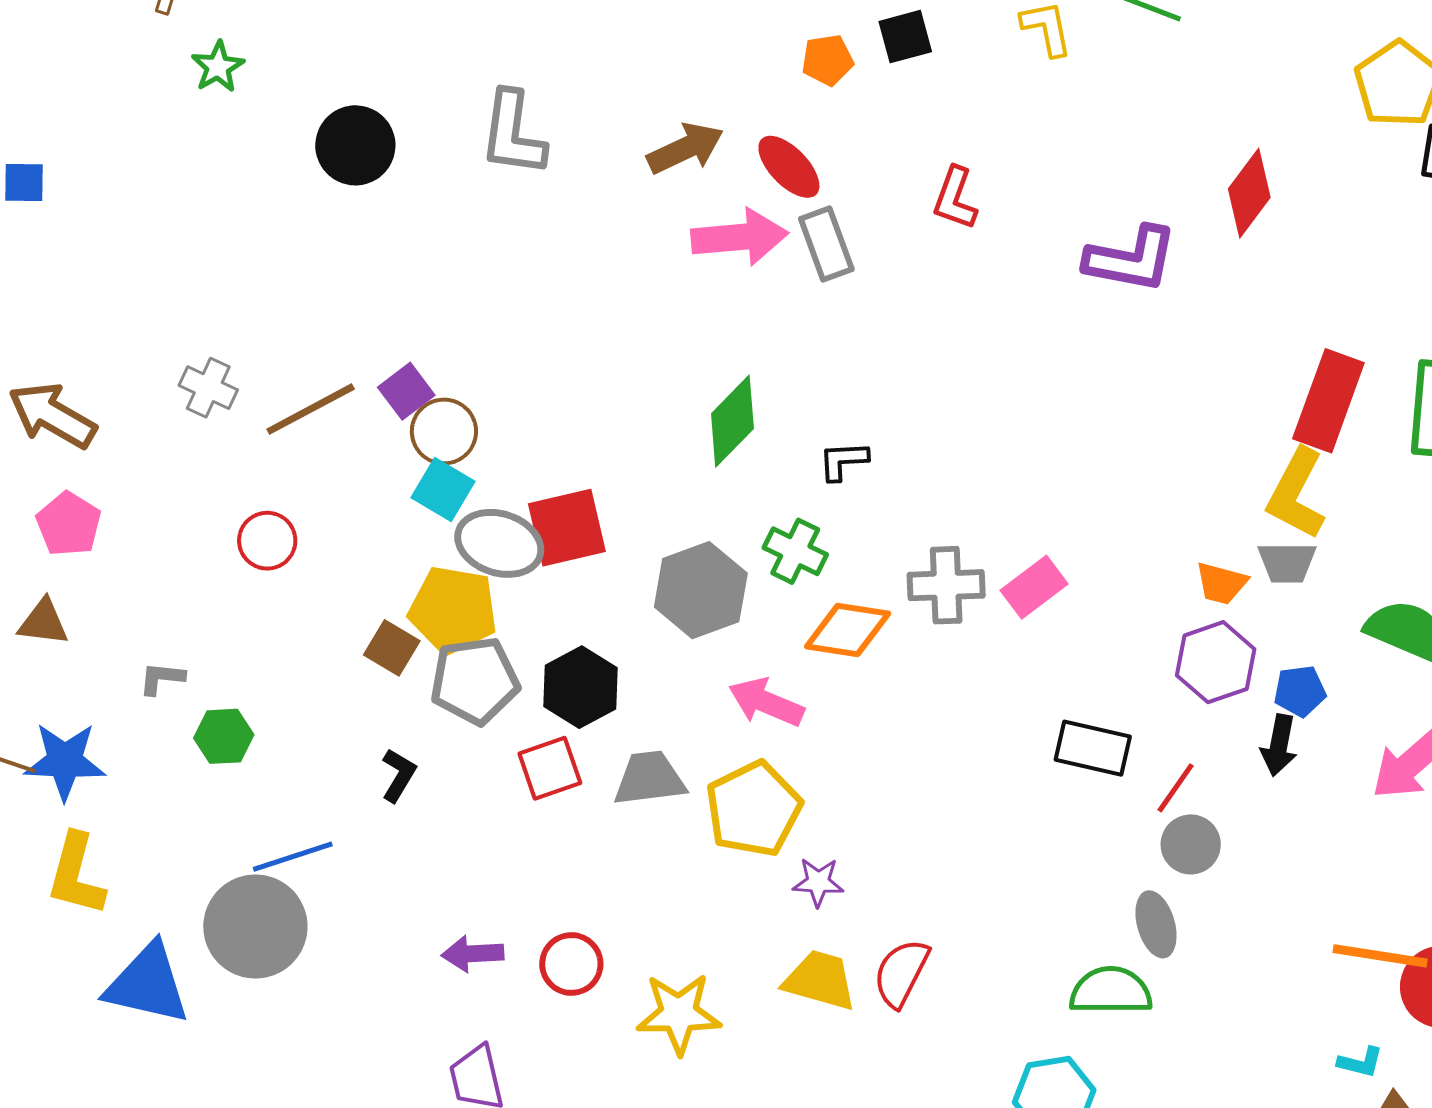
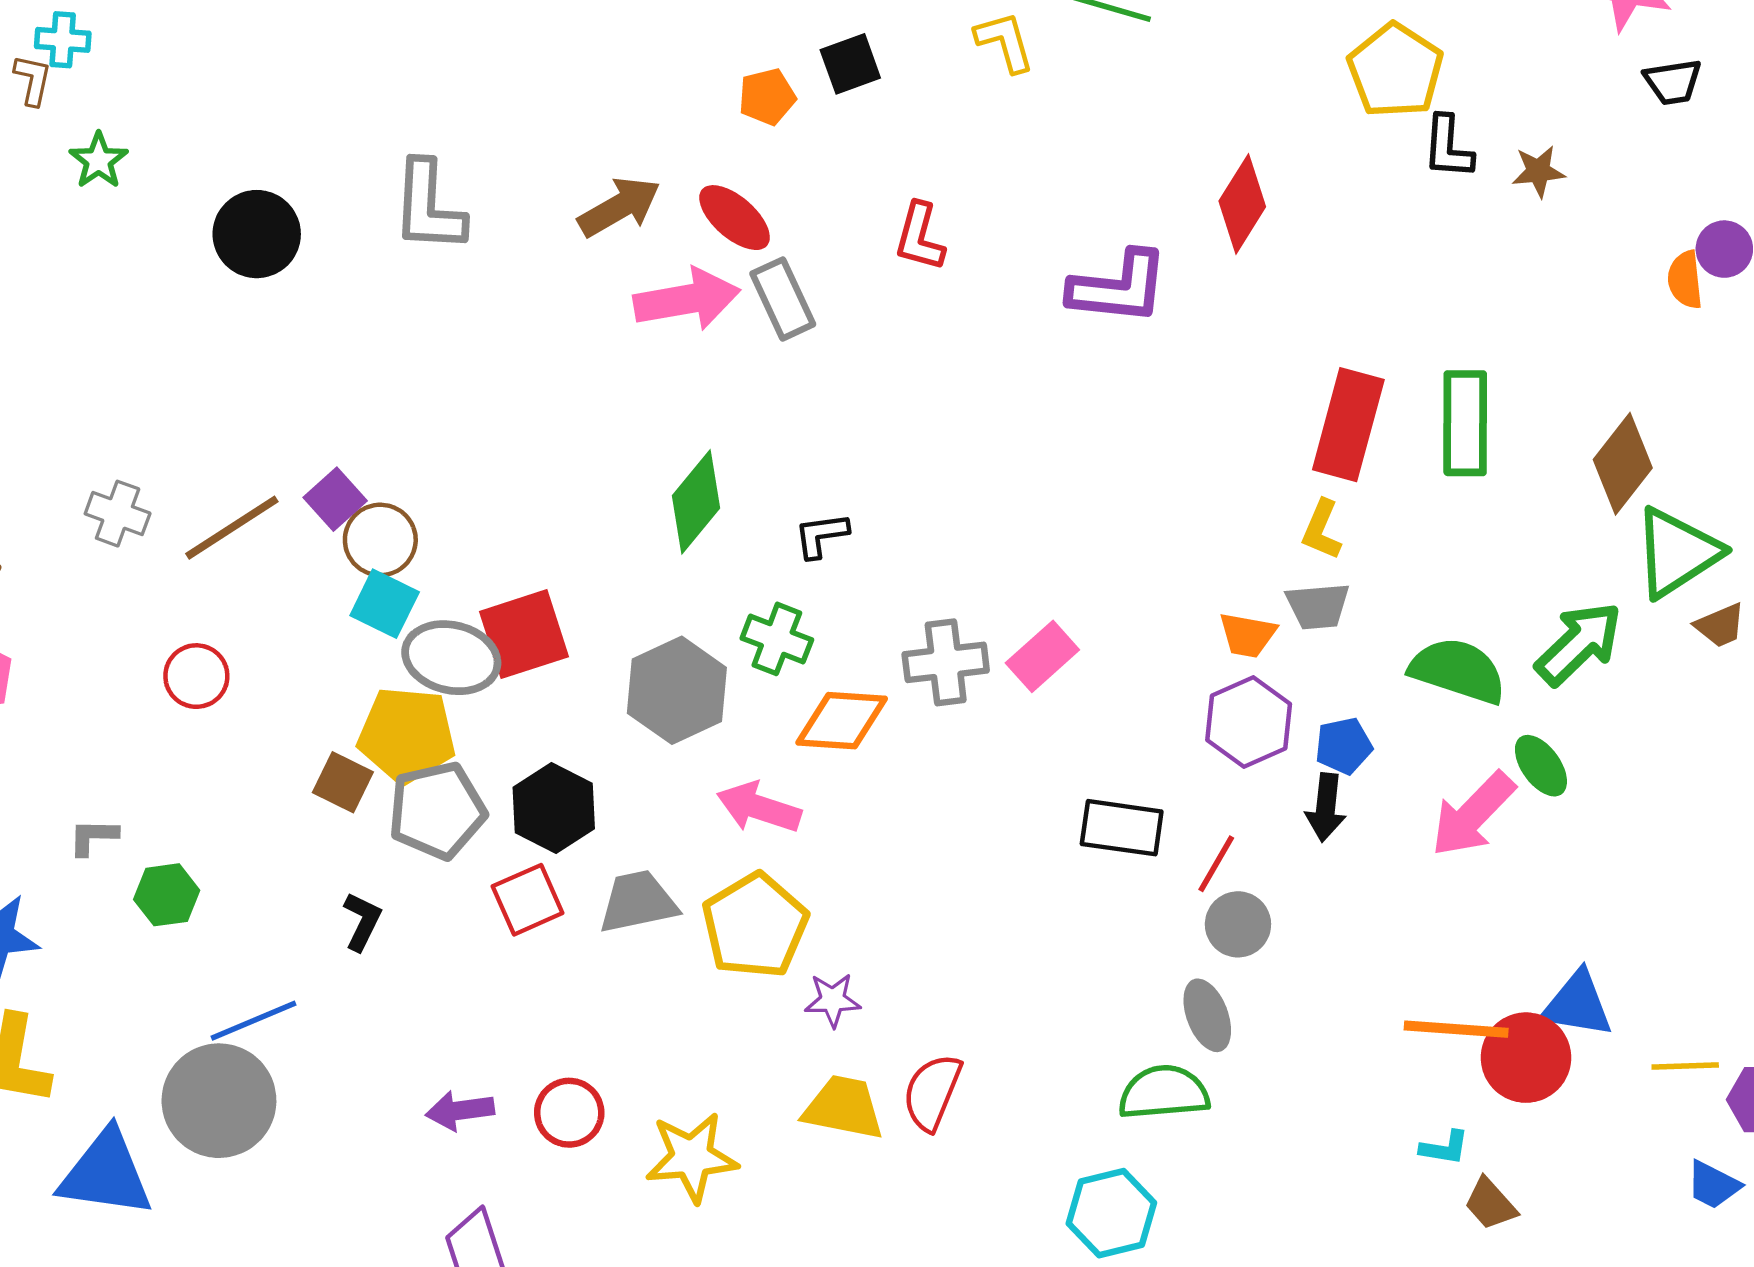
yellow L-shape: (1296, 494) -> (1322, 530), size x0.6

